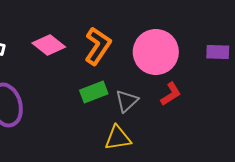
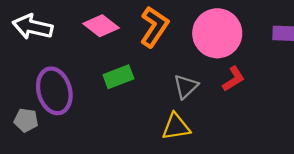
green rectangle: (94, 92) -> (118, 77), moved

